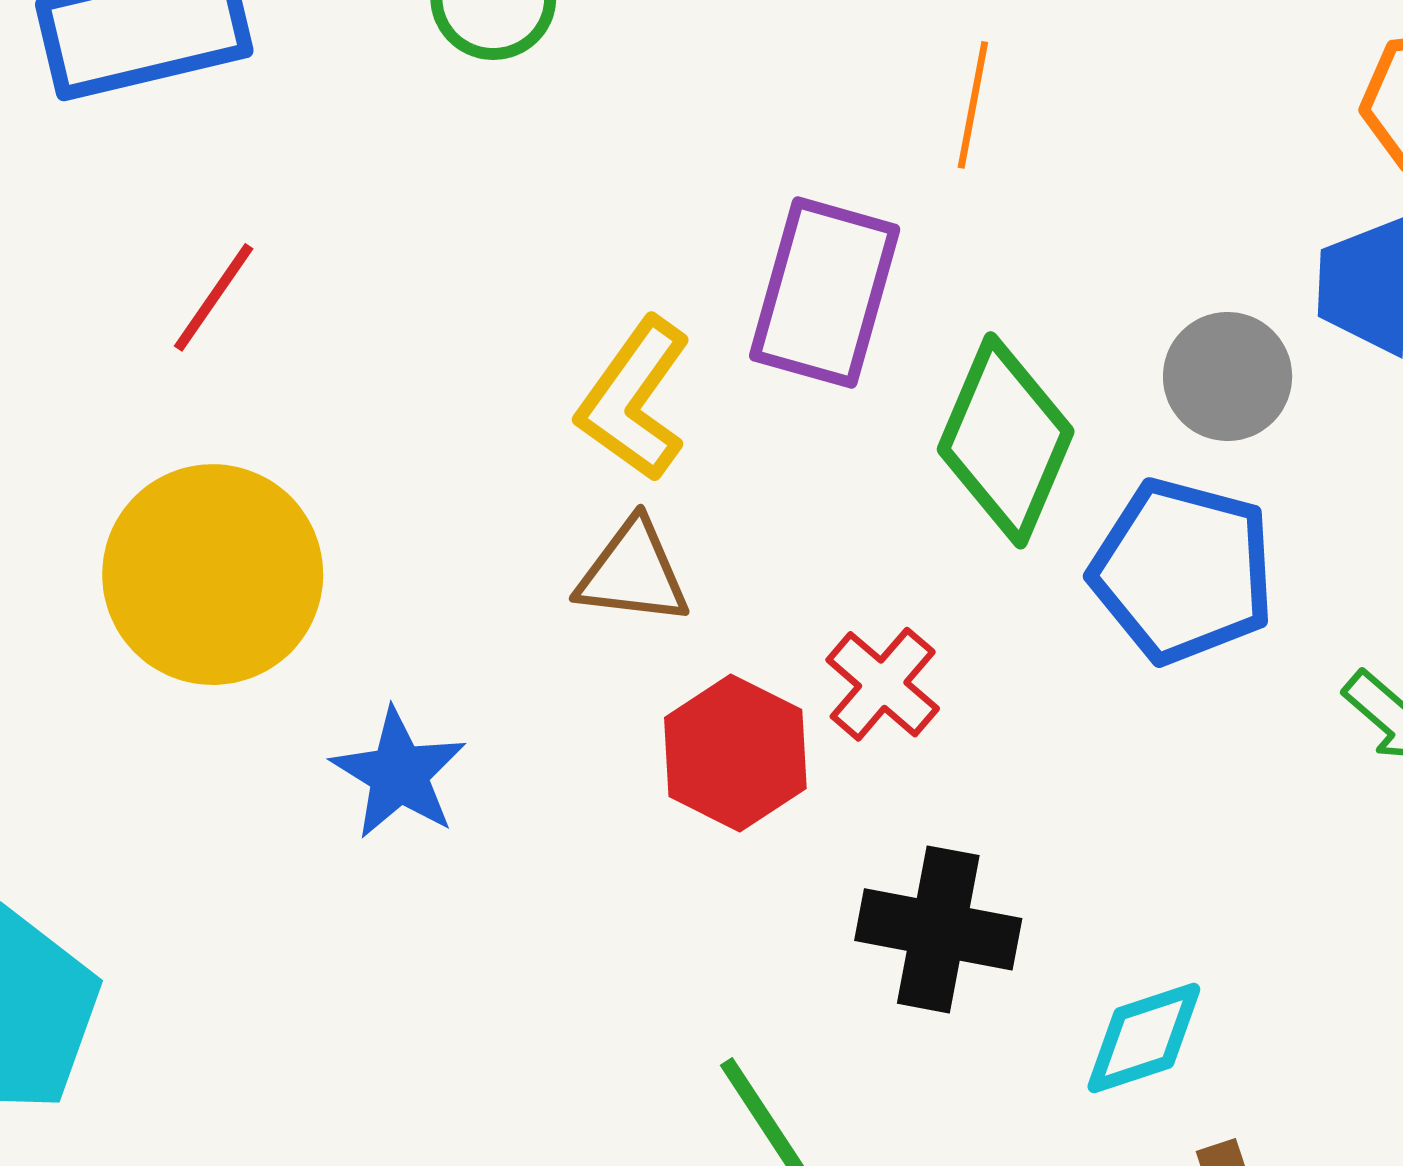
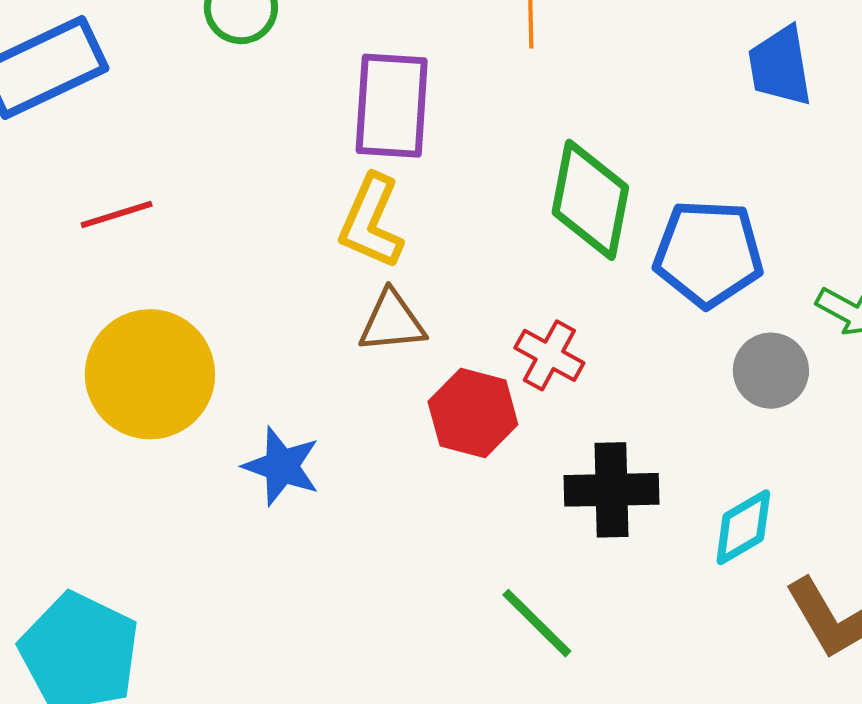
purple rectangle: (825, 293) -> (392, 106), moved
red line: (214, 297) -> (117, 214), turned 50
gray circle: (1228, 376) -> (771, 371), moved

